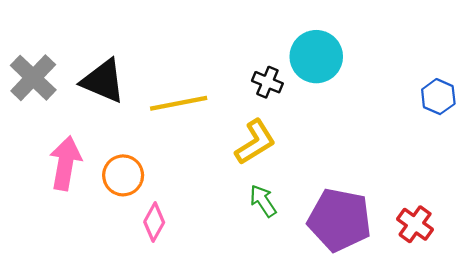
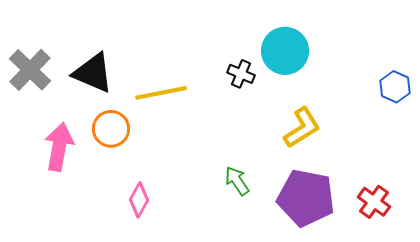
yellow L-shape: (255, 142) -> (302, 128), moved
orange circle: (123, 175) -> (111, 129), moved

